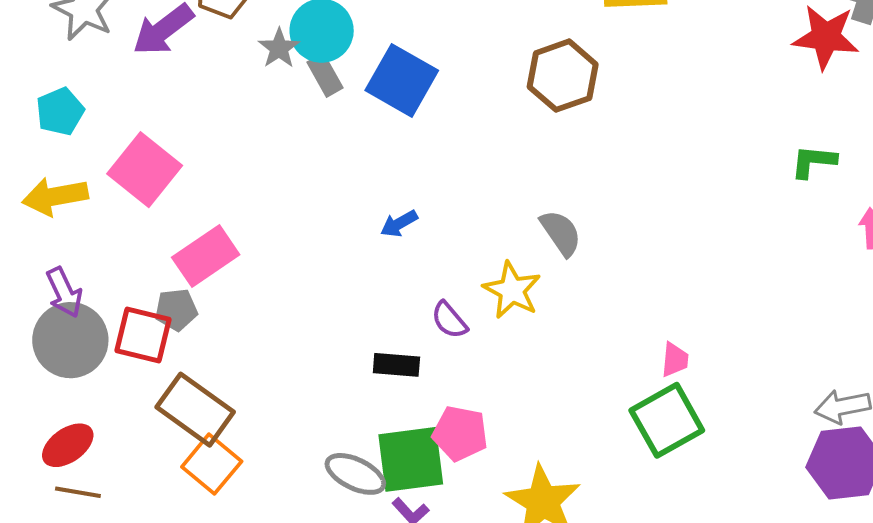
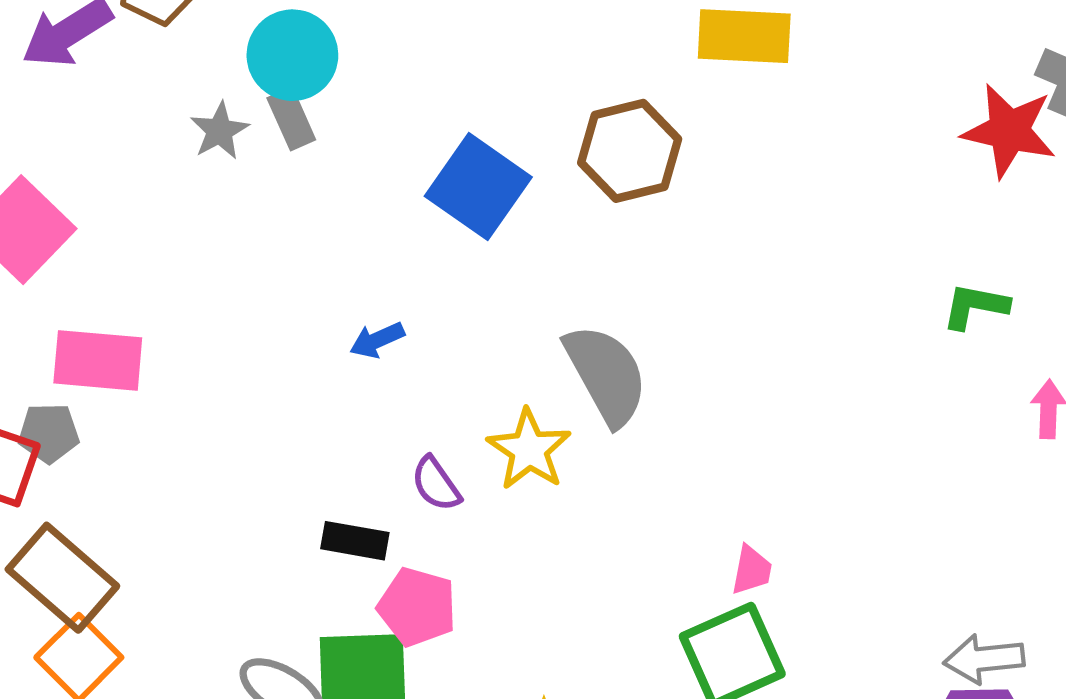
gray star: (279, 48) -> (220, 131), moved
blue square: (402, 80) -> (478, 187), moved
gray semicircle: (561, 233) -> (606, 375), size x1.5
pink rectangle: (206, 256) -> (98, 360), turned 34
pink pentagon: (460, 433) -> (417, 607), moved

